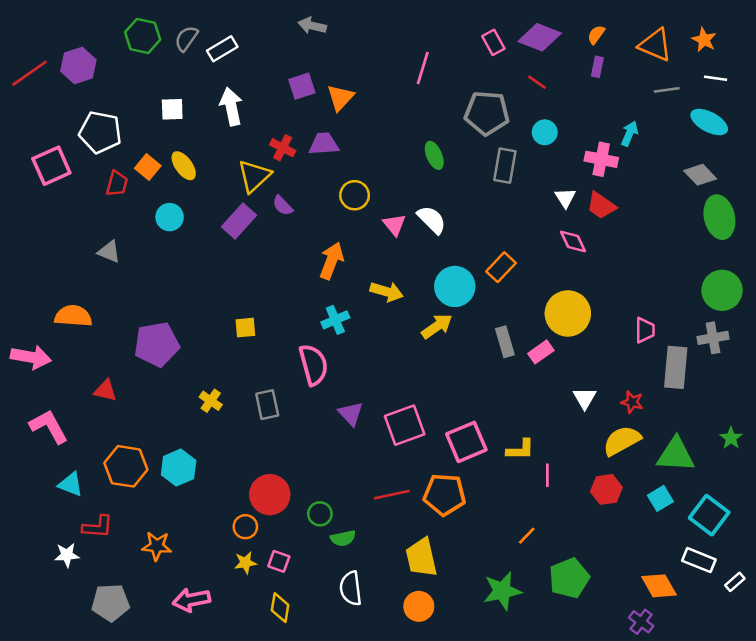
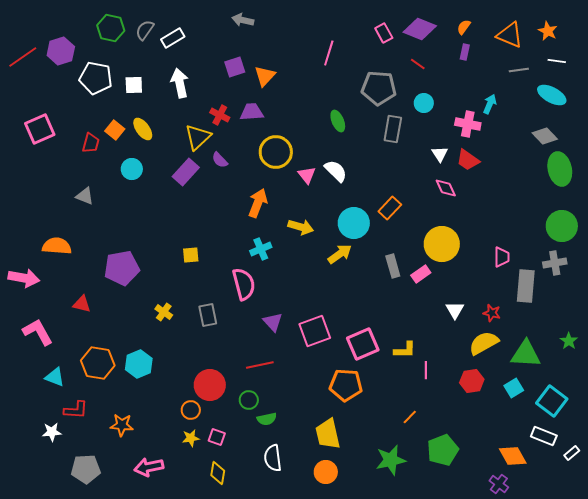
white pentagon: (100, 132) -> (96, 78), moved
yellow circle: (355, 195) -> (276, 152), size x1.4
red line: (392, 495) -> (260, 365), moved

